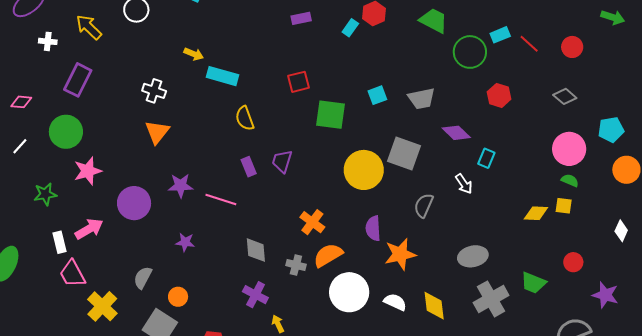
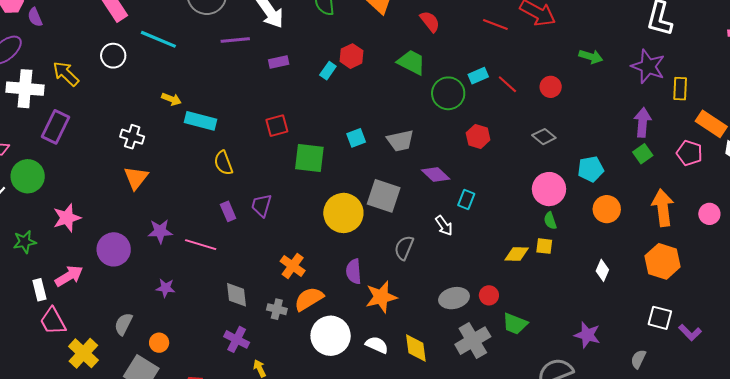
white cross: (48, 41) -> (25, 89), size x2.0
green circle: (66, 132) -> (28, 176), moved
green semicircle: (570, 180) -> (550, 221), turned -132
red circle: (573, 262) -> (489, 295), moved

